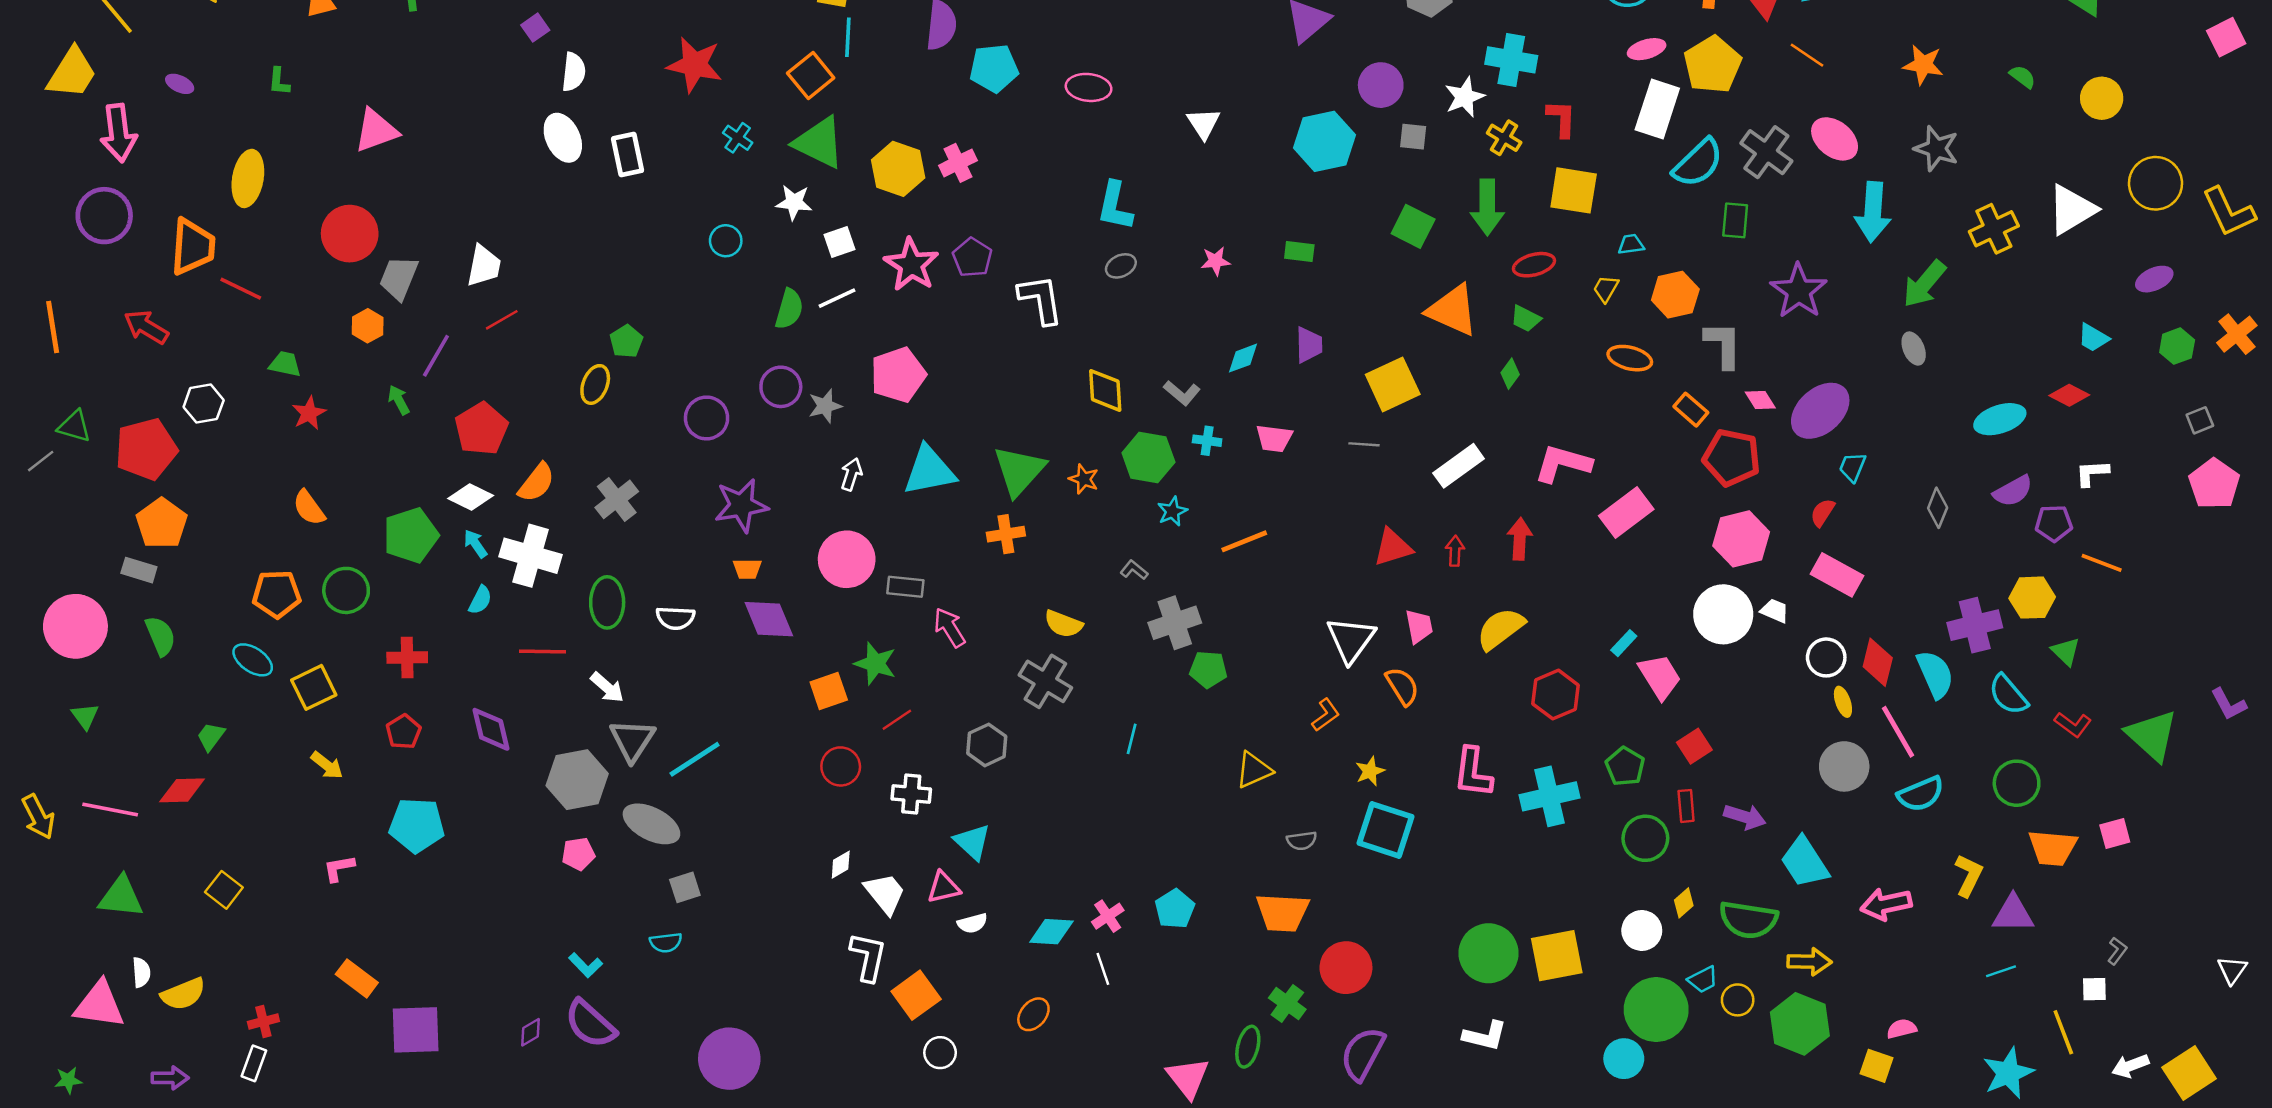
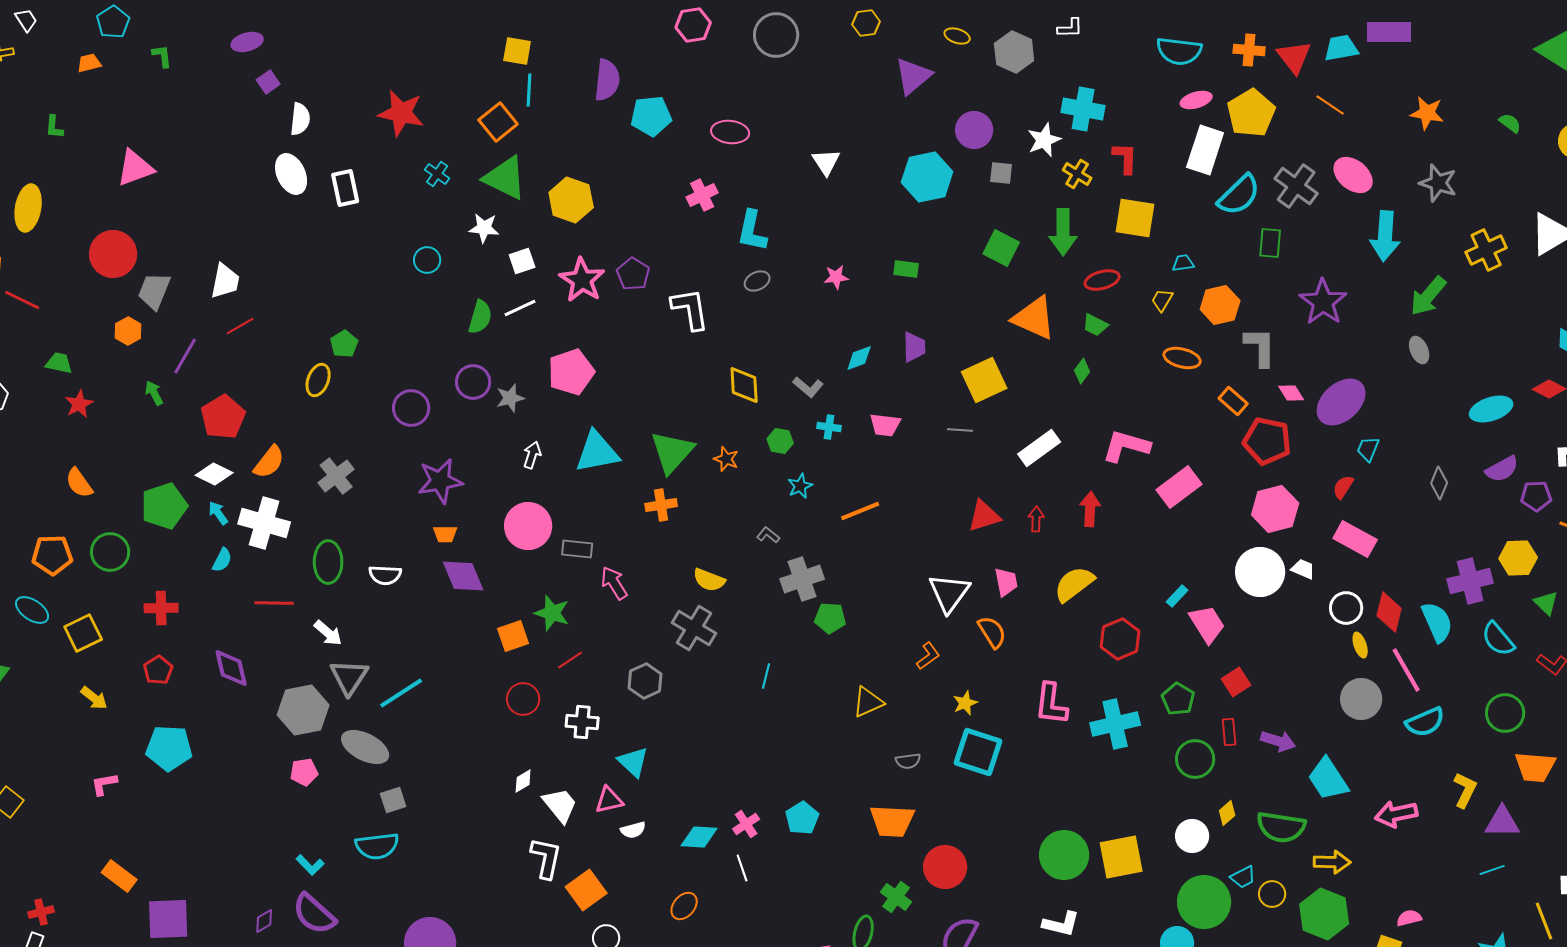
pink cross: (958, 163) -> (702, 195), moved
green hexagon: (1148, 457) -> (780, 441), size x0.6
cyan semicircle: (666, 942) -> (377, 846), size x1.6

